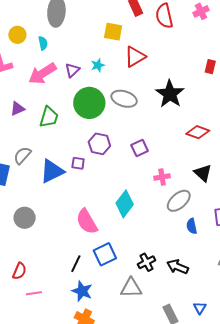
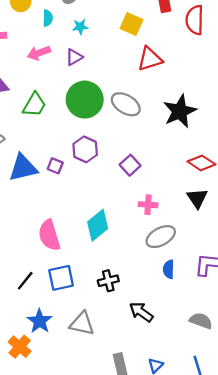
cyan star: (98, 65) -> (80, 27), moved
pink arrow: (42, 74) -> (39, 53), size x0.7
purple square: (140, 148) -> (130, 165), turned -30
black triangle: (203, 173) -> (197, 198), moved
black cross: (146, 262) -> (108, 281), moved
blue star: (82, 291) -> (40, 321), moved

